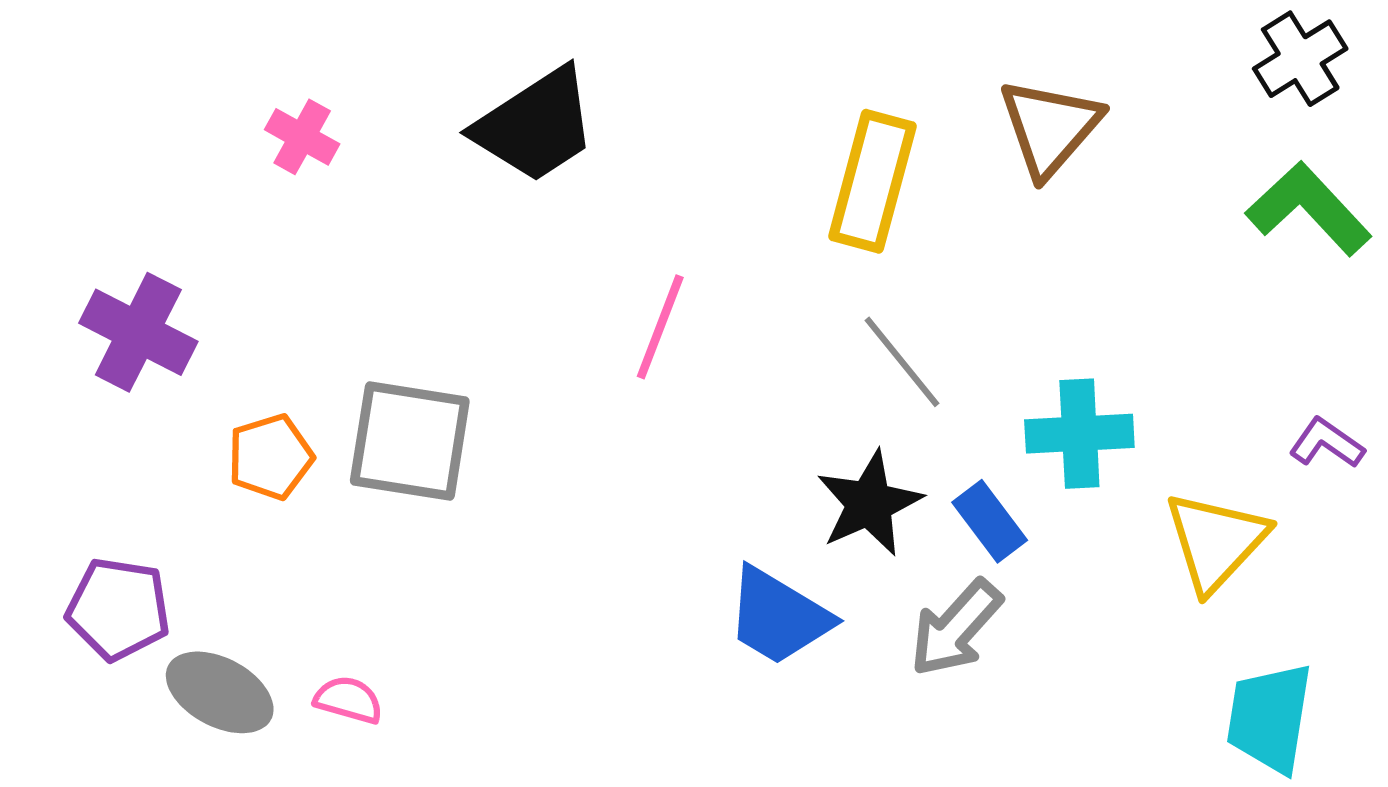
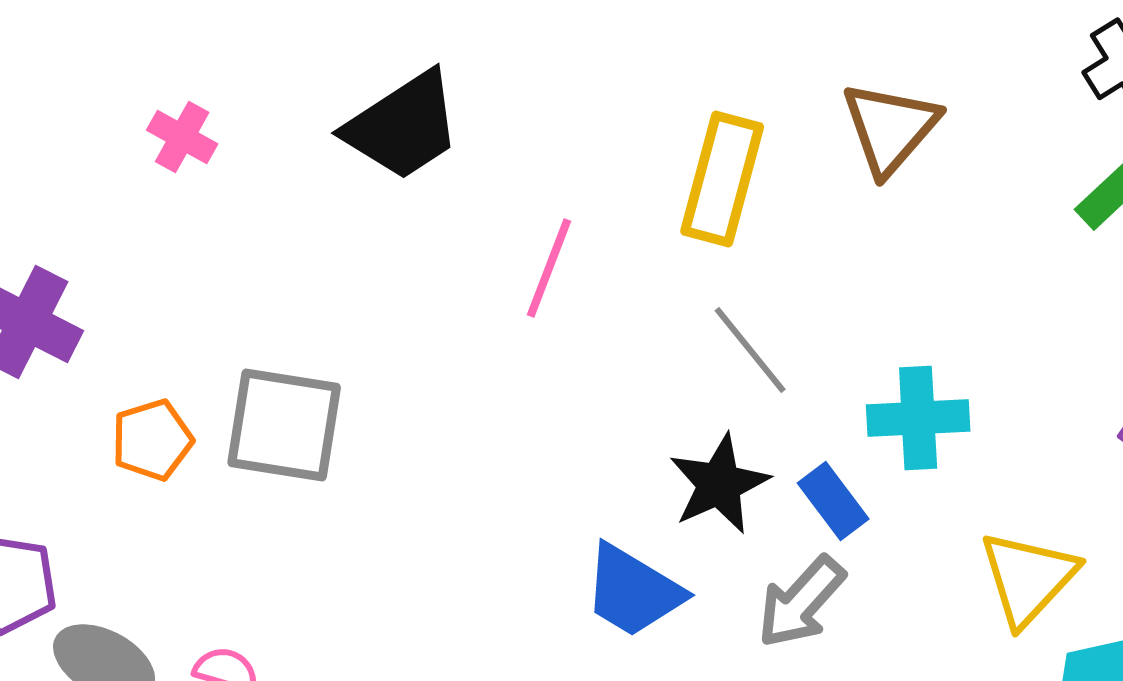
pink line: (660, 327) -> (549, 268), moved
yellow triangle: (1216, 541) -> (1028, 578), moved

